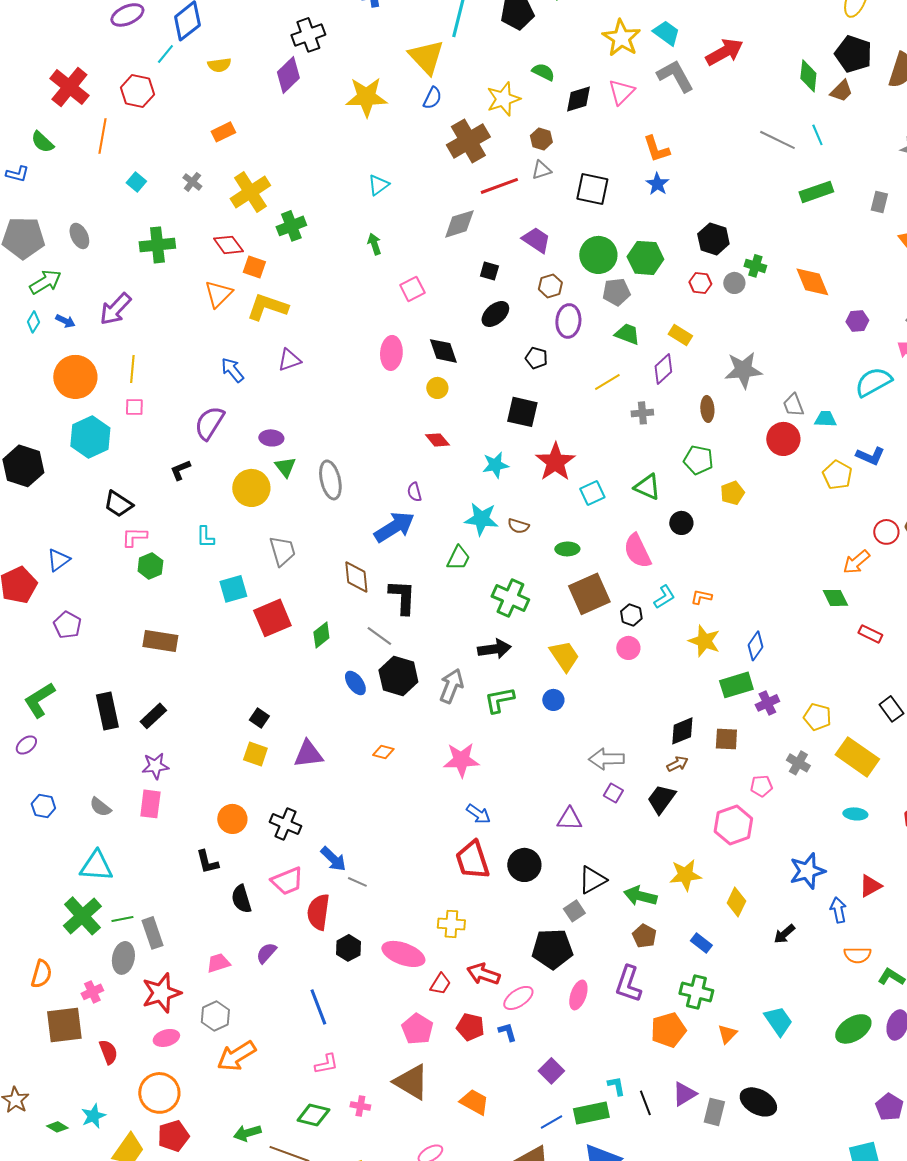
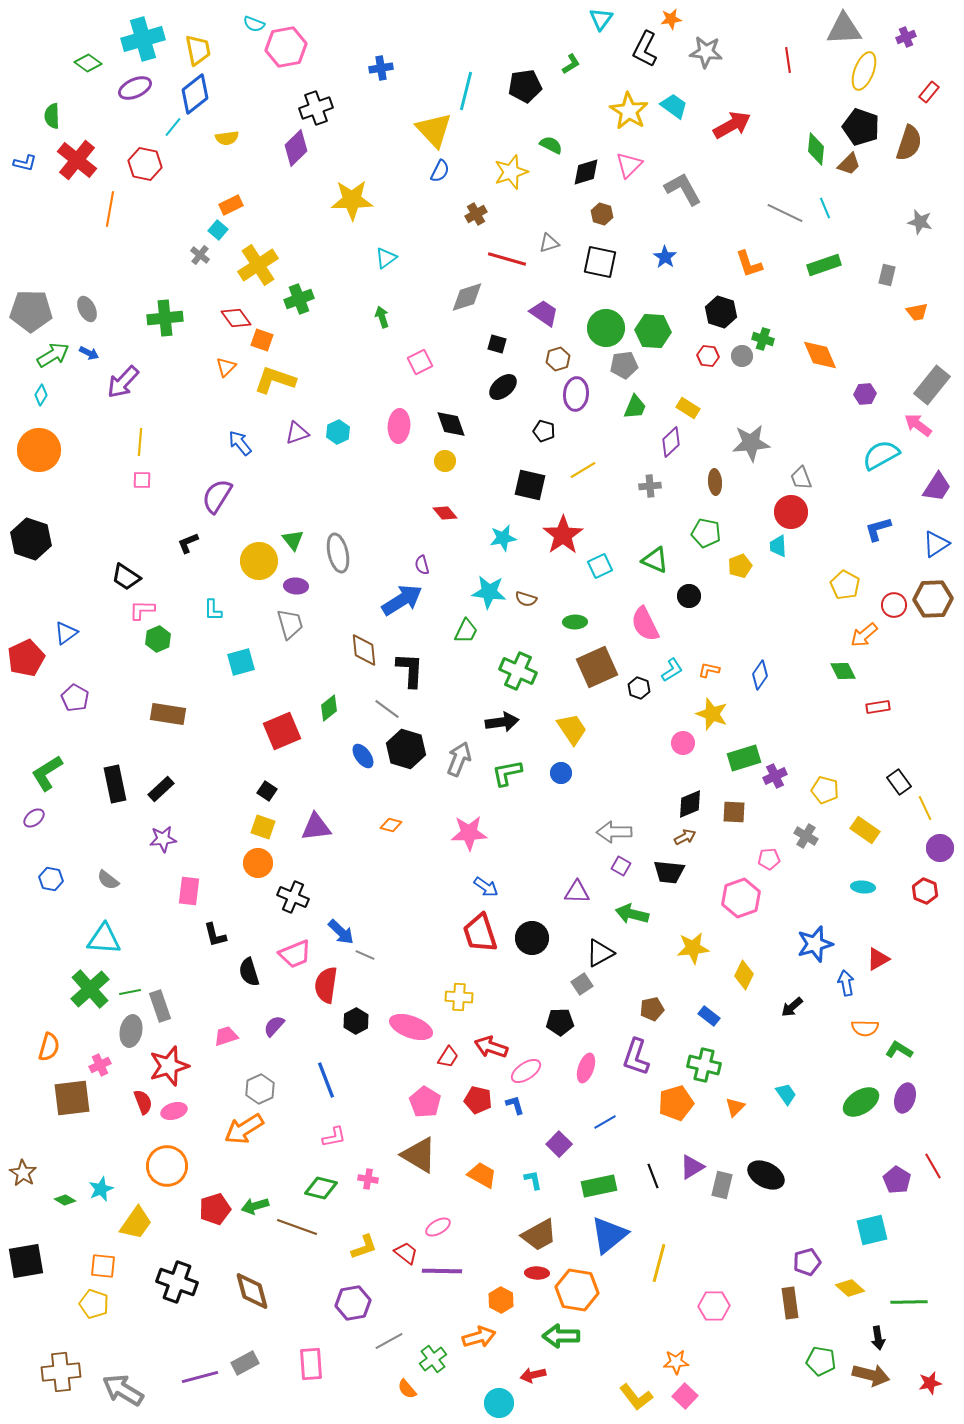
gray L-shape: (675, 76) -> (683, 189), moved
yellow star: (366, 97) -> (352, 200), moved
brown hexagon: (541, 139) -> (602, 214), moved
brown cross: (468, 141) -> (476, 214), size x0.5
green semicircle: (42, 142) -> (52, 116), moved, turned 45
orange L-shape: (656, 149) -> (749, 264), moved
blue L-shape: (17, 174) -> (25, 163), moved
cyan square: (136, 182) -> (218, 230), moved
red line: (499, 186) -> (507, 259), turned 36
orange triangle: (218, 294) -> (226, 367), size x0.7
blue arrow: (65, 321) -> (89, 353), moved
green trapezoid: (627, 334) -> (635, 407), turned 92
orange circle: (75, 377) -> (39, 450), moved
yellow line: (607, 382) -> (583, 470), moved
cyan trapezoid: (825, 419) -> (778, 546), moved, turned -95
cyan hexagon: (90, 437) -> (338, 432), moved, size x0.6
purple ellipse: (271, 438) -> (296, 586), moved
blue L-shape: (870, 456) -> (878, 529), turned 140
yellow pentagon: (837, 475) -> (845, 585), moved
red square: (272, 618) -> (282, 731), moved
red rectangle: (870, 634) -> (878, 707), turned -35
blue diamond: (755, 646) -> (760, 675), moved
pink circle: (628, 648) -> (683, 743), moved
yellow rectangle: (857, 757) -> (865, 830), size x0.7
black trapezoid: (661, 799) -> (669, 872), turned -120
pink rectangle: (150, 804) -> (189, 891), moved
orange circle: (232, 819) -> (258, 863), moved
green arrow: (640, 896) -> (632, 914), moved
brown pentagon: (644, 936) -> (652, 1009), turned 30
black pentagon: (552, 949) -> (560, 1022), size x0.7
gray hexagon: (215, 1016) -> (260, 1089), moved
cyan trapezoid: (778, 1021) -> (786, 1094), size x0.7
red semicircle: (108, 1052) -> (143, 1102), moved
cyan L-shape: (616, 1086) -> (533, 1180), moved
blue line: (551, 1122) -> (605, 1122), moved
red pentagon: (173, 1136) -> (215, 1209), moved

